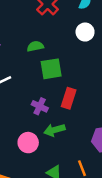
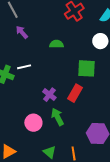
green square: (51, 69) -> (86, 68), moved
green arrow: (54, 130) -> (57, 117), turned 66

